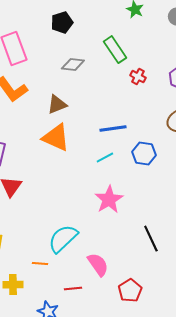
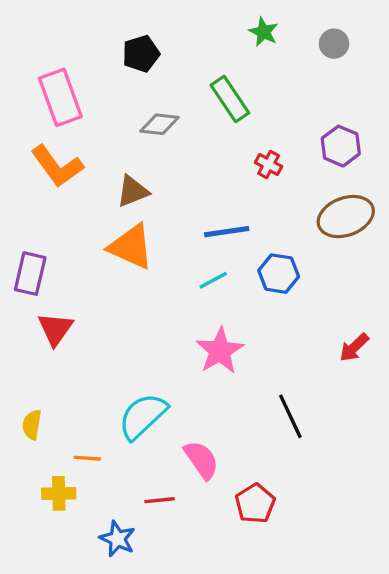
red cross: (138, 77) -> (269, 164), moved
orange line: (40, 264) -> (87, 458), moved

